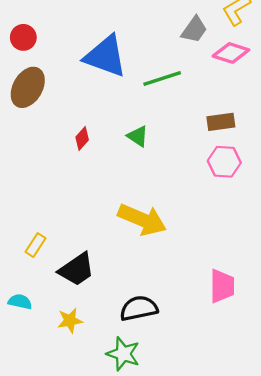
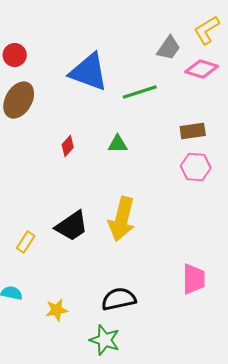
green triangle: (138, 136) -> (118, 144), turned -35
yellow arrow: (142, 219) -> (122, 219), turned 81
black trapezoid: (77, 269) -> (72, 226), moved

